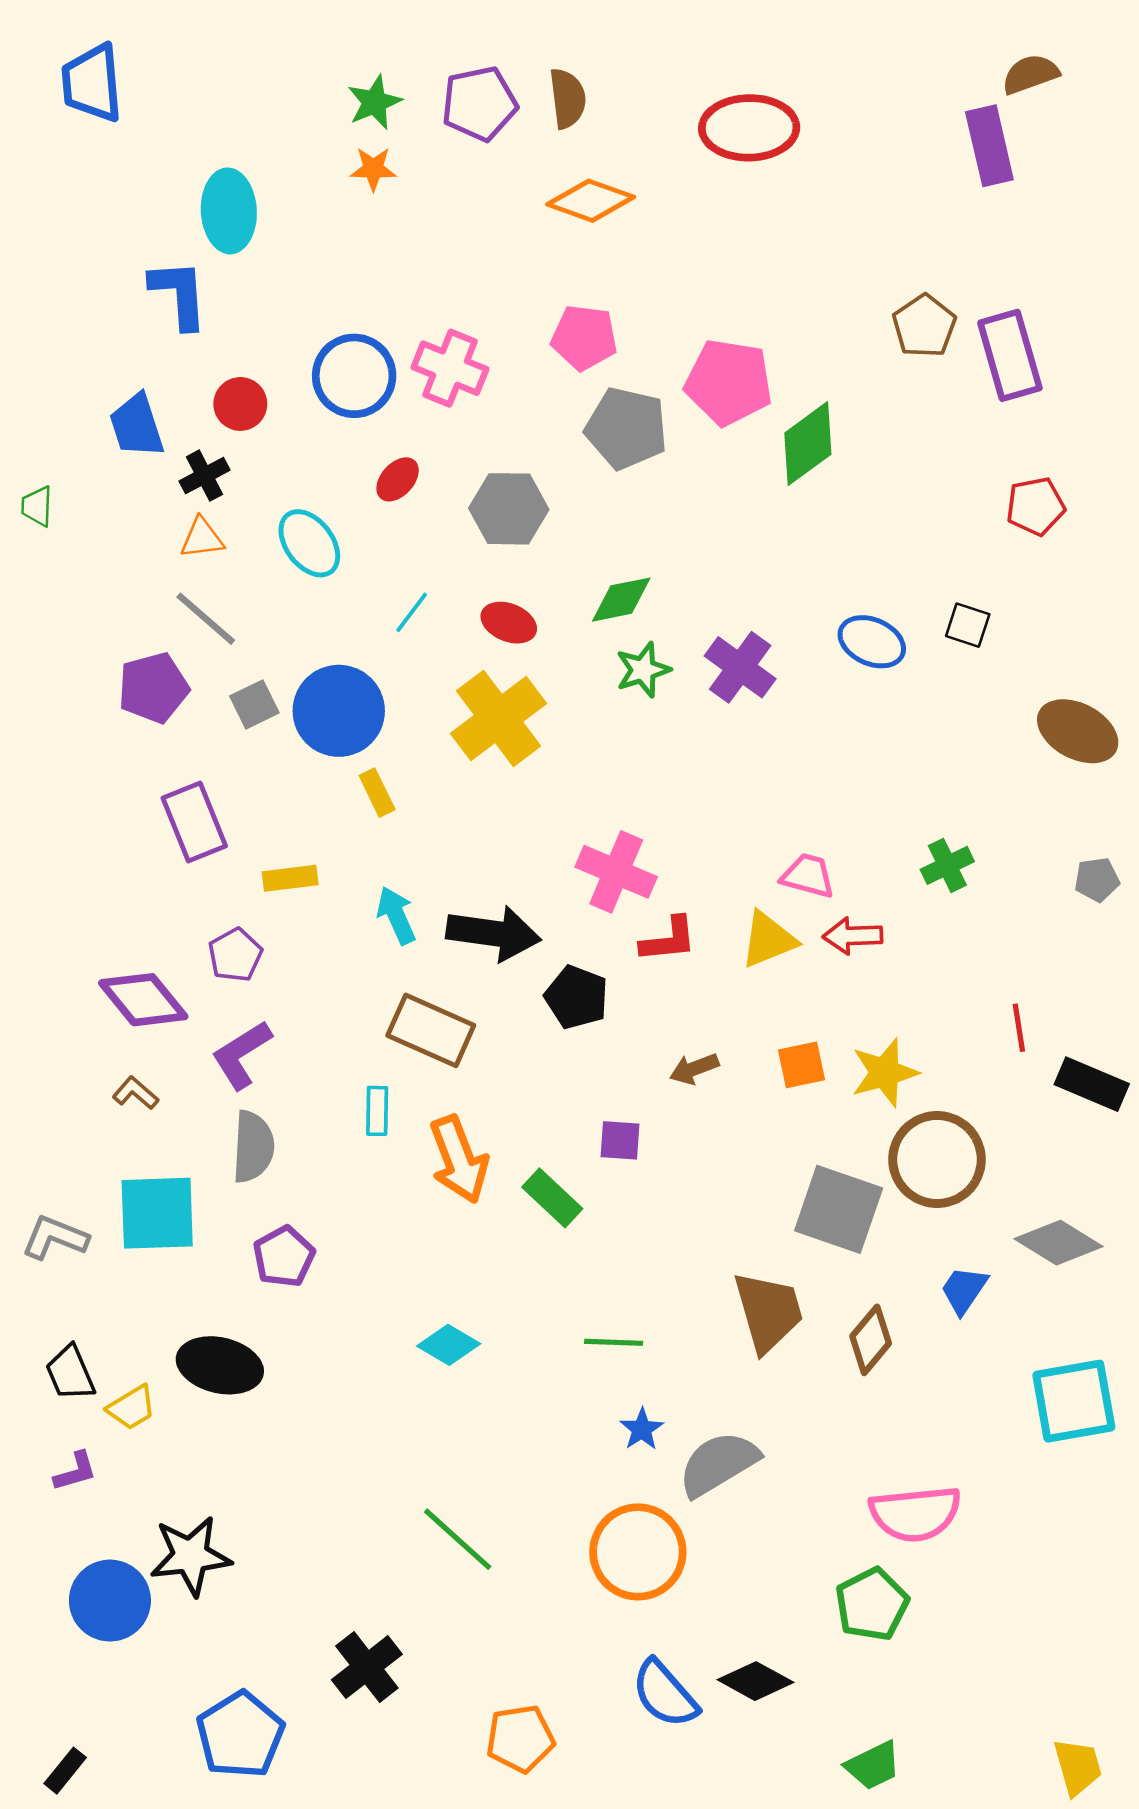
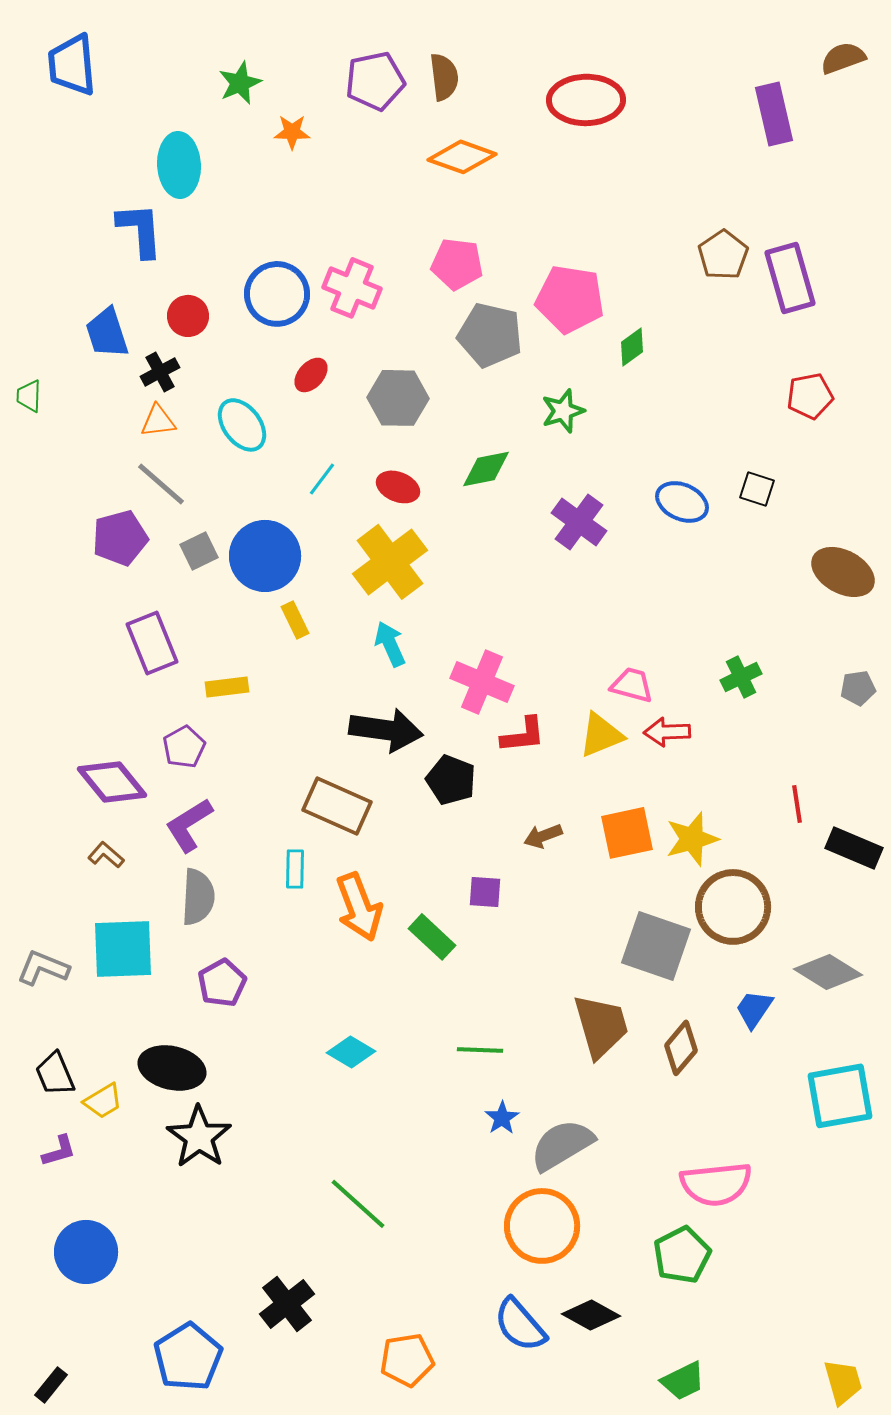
brown semicircle: (1030, 74) -> (843, 58), moved
green star: (375, 102) -> (240, 83), moved
green diamond: (808, 444) -> (632, 347), size x0.6
green star: (643, 670) -> (563, 411), moved
cyan arrow: (396, 915) -> (390, 644), moved
orange square: (802, 1065) -> (627, 833), size x1.4
orange circle: (638, 1552) -> (542, 1226), moved
black star: (190, 1556) -> (199, 1137), moved, turned -30

